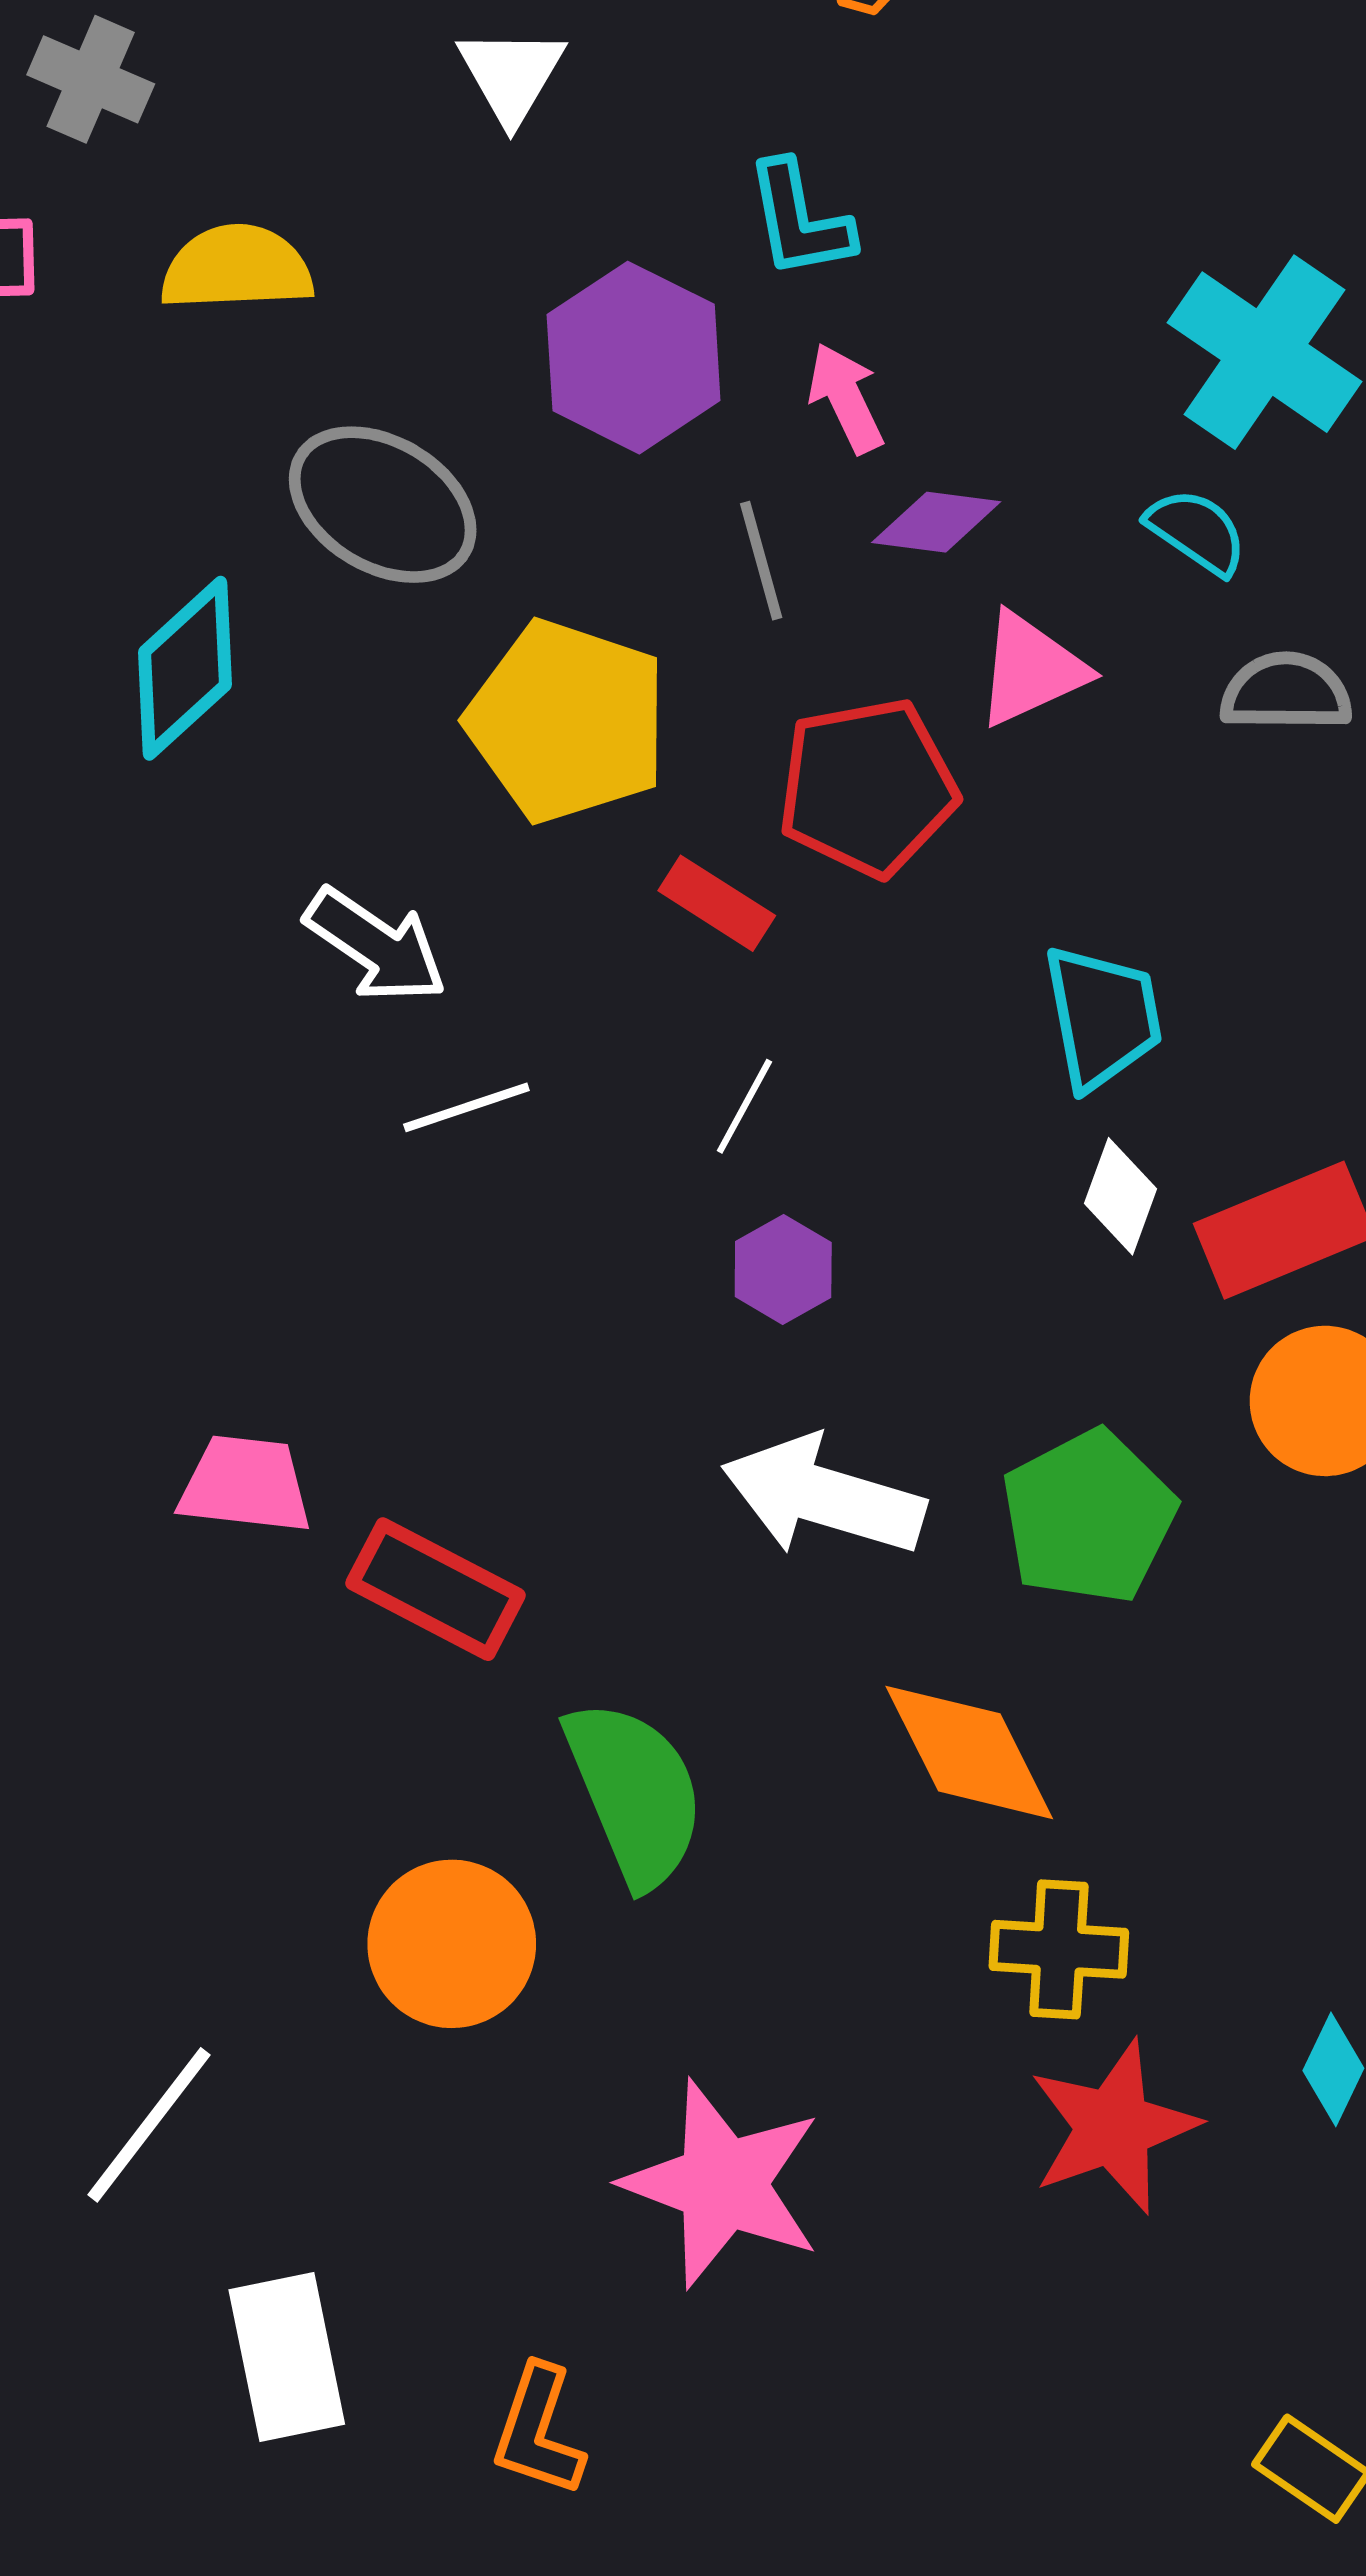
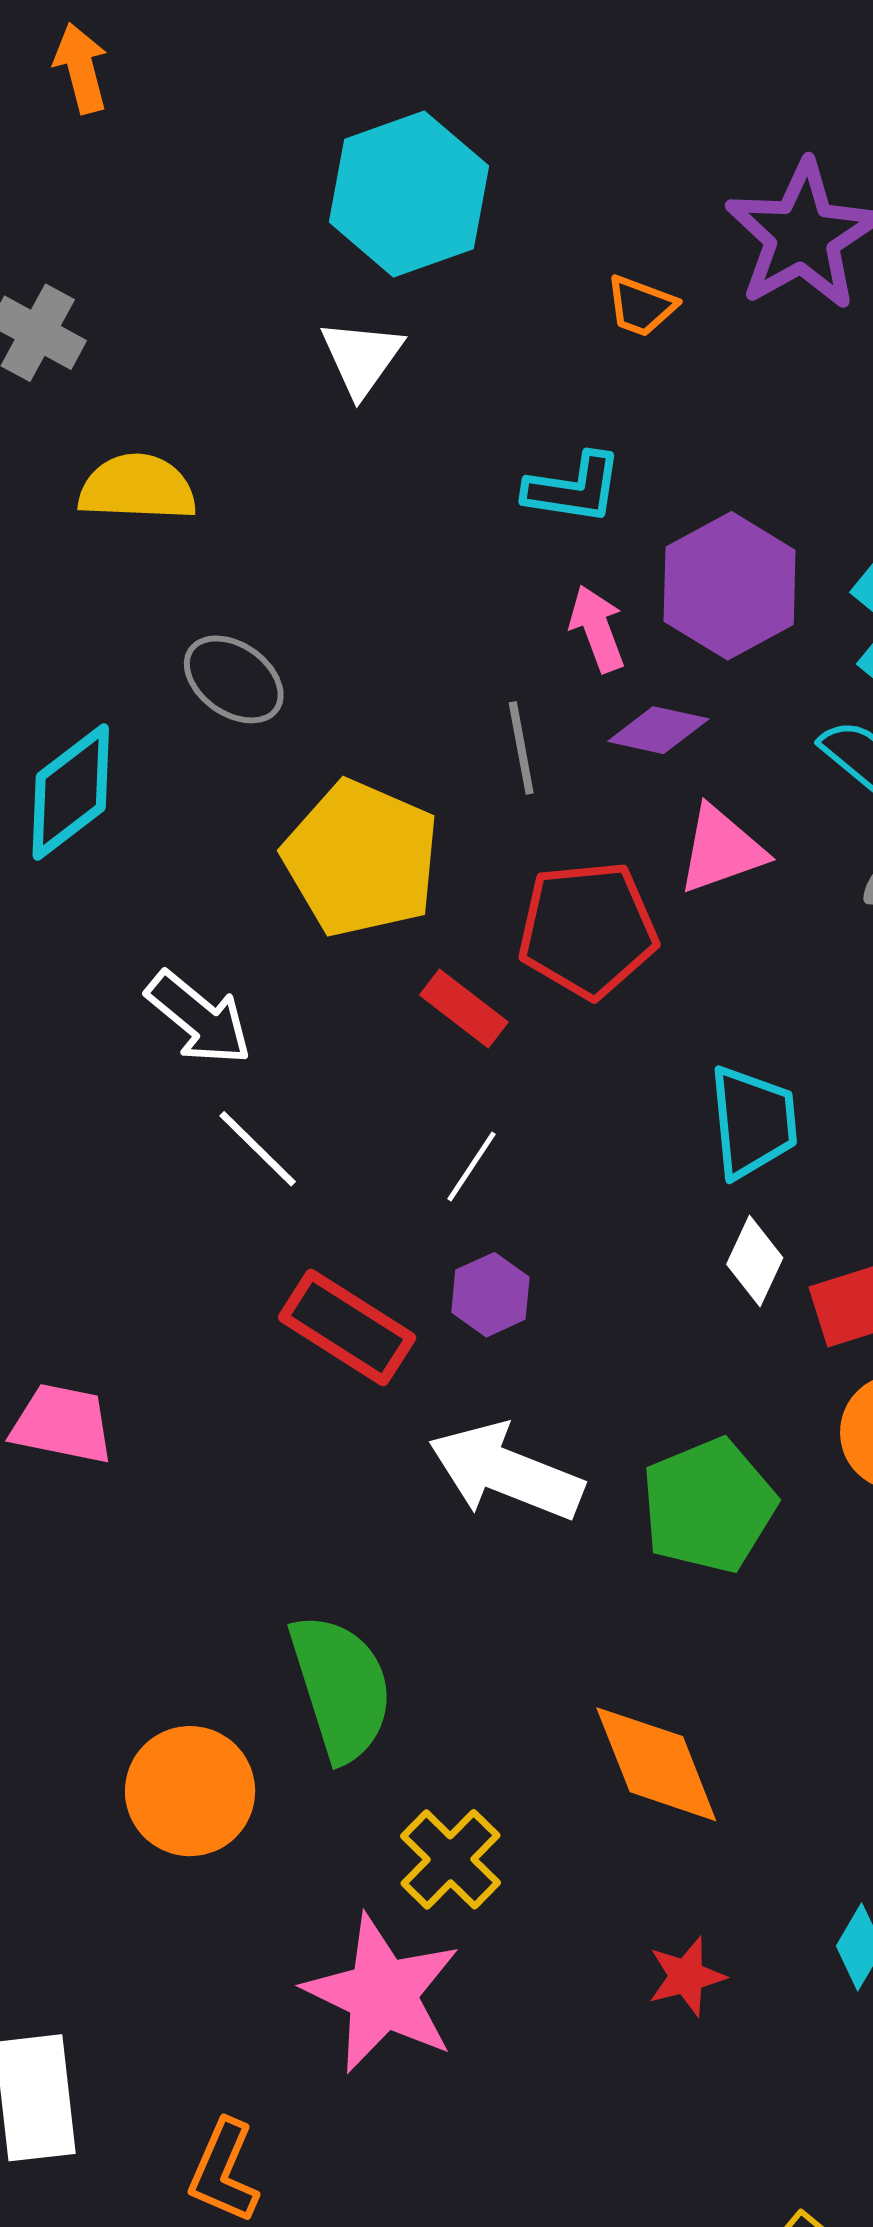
cyan L-shape: (799, 220) -> (573, 488), turned -76
purple hexagon: (634, 358) -> (730, 586), moved
gray ellipse: (383, 505) -> (234, 679), size x0.7
white line: (466, 1107) -> (258, 1149), turned 58
red rectangle: (436, 1589) -> (347, 1327), moved
orange diamond: (969, 1752) -> (656, 1764), moved
yellow cross: (1059, 1949) -> (450, 1859), moved, turned 36
red star: (1113, 2127) -> (686, 1976), size x0.6

